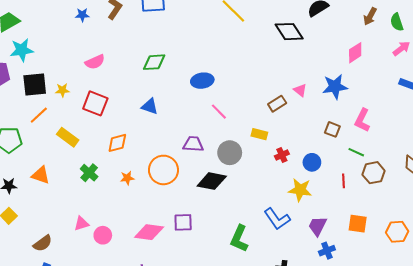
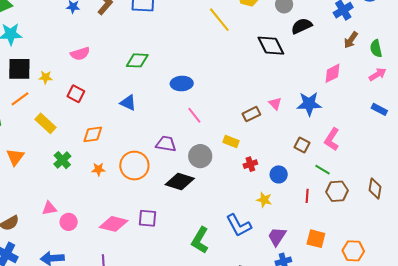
red square: (95, 103) -> (76, 94), size x0.7
orange triangle: (41, 175) -> (15, 157), turned 42
yellow star: (300, 190) -> (264, 200), size x0.7

